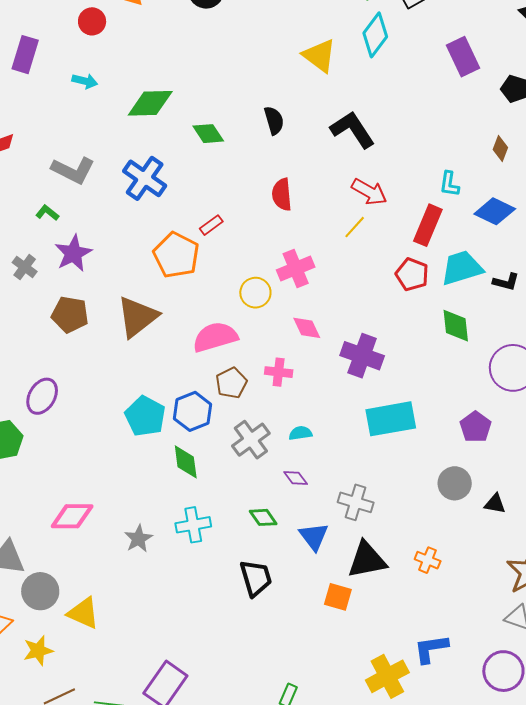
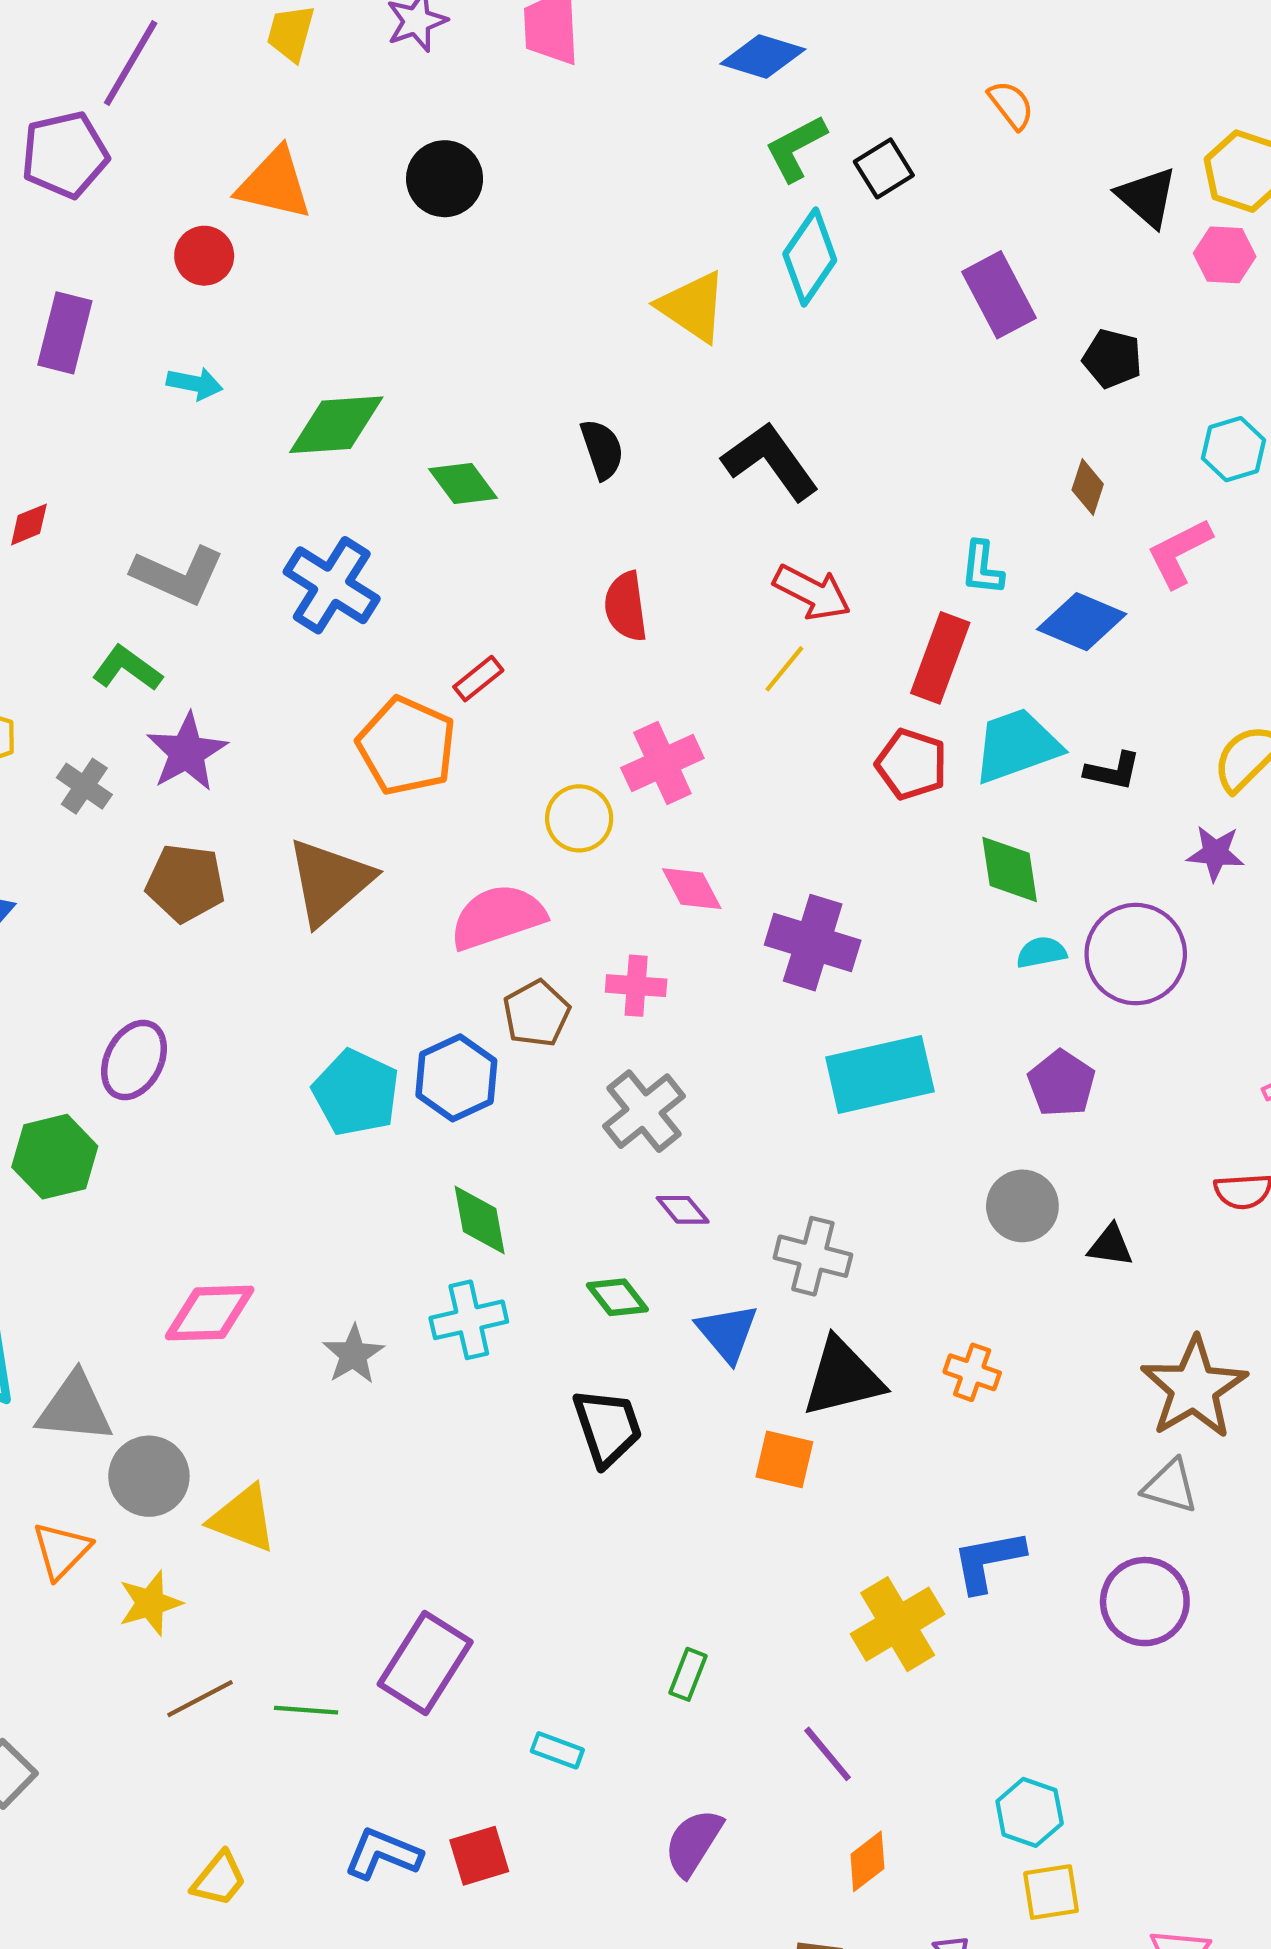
green L-shape: (47, 213) -> (127, 668), size x1.4
cyan semicircle: (300, 433) -> (1041, 952), moved
gray cross: (251, 440) -> (644, 1111), moved
green diamond: (186, 462) -> (480, 1220), moved

